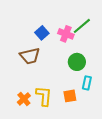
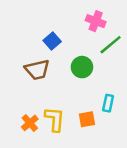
green line: (82, 26) -> (111, 45), moved
pink cross: (66, 34) -> (96, 21), moved
green circle: (77, 62) -> (82, 67), moved

